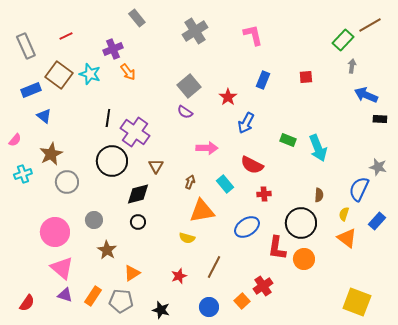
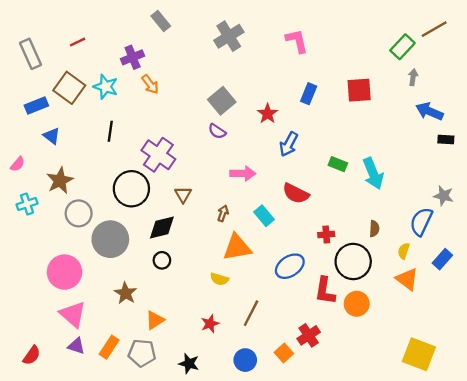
red square: (306, 77) -> (359, 90), size x1.6
black line: (108, 118) -> (110, 131), moved
red cross: (264, 194) -> (326, 234), moved
gray circle: (94, 220) -> (110, 239), moved, size x1.8

